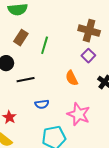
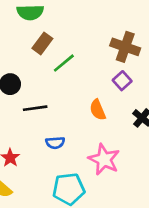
brown rectangle: (21, 38) -> (42, 43), moved
green line: (45, 45) -> (64, 63), turned 30

